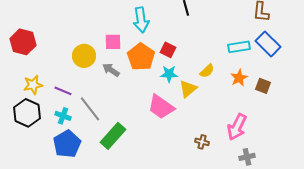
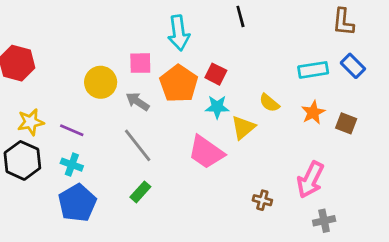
blue rectangle: (268, 44) -> (353, 66), size x0.7
yellow semicircle: (207, 71) -> (269, 103), turned 84
gray line: (90, 109) -> (138, 145), moved
green rectangle: (113, 136) -> (140, 192), size x0.6

